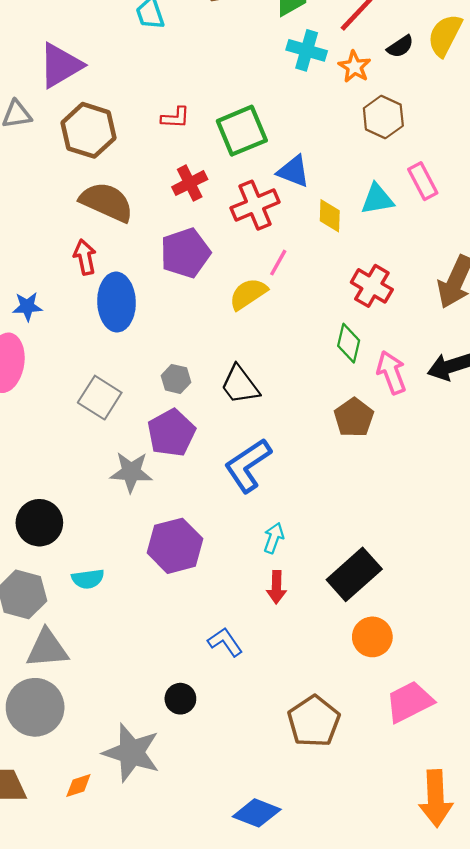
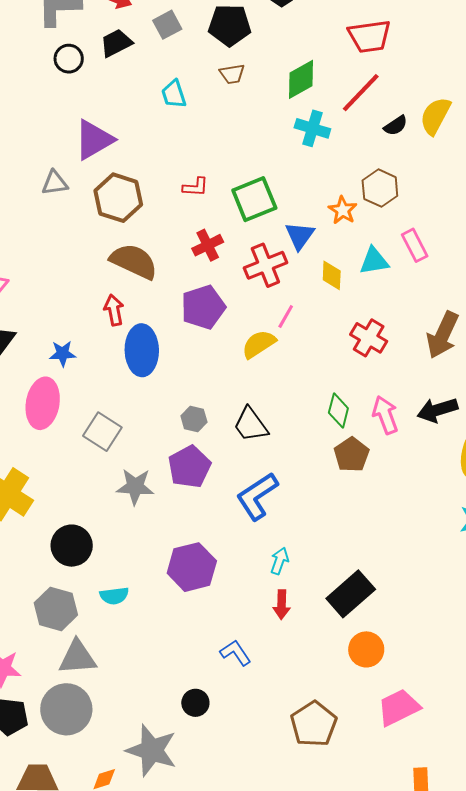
orange star: (354, 67) -> (343, 210), moved
blue triangle: (293, 171) -> (300, 236), turned 44
green diamond: (349, 343) -> (338, 410), moved
gray square: (100, 398) -> (102, 432), moved
gray star: (131, 472) -> (135, 487), moved

